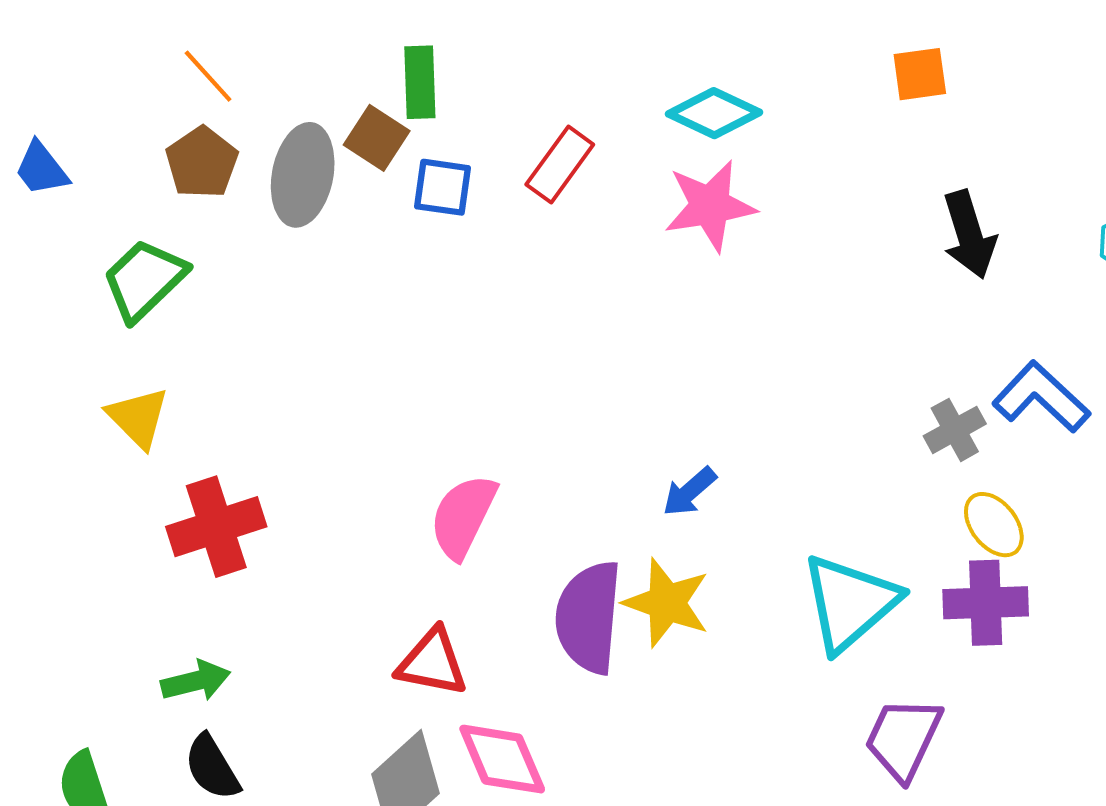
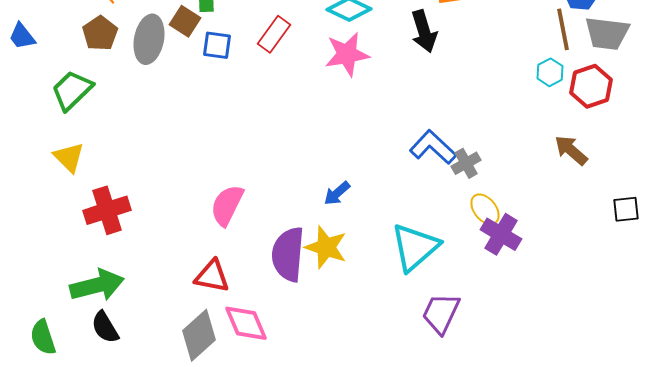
black arrow: (969, 235) -> (424, 31), moved
blue L-shape: (1041, 397) -> (433, 147), moved
purple cross: (986, 603) -> (501, 234), moved, turned 33
green arrow: (196, 681) -> (97, 285), size x1.6

